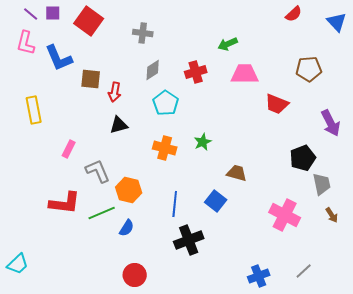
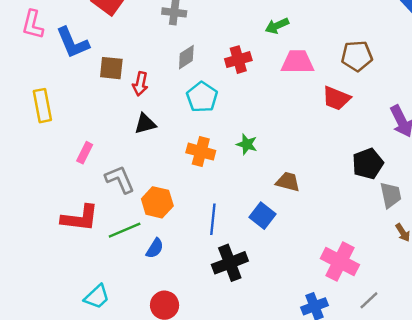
brown pentagon: (309, 69) -> (357, 56), moved
green star: (203, 142) -> (247, 144), turned -30
pink cross: (285, 215) -> (340, 262), moved
cyan trapezoid: (18, 264) -> (97, 297), moved

